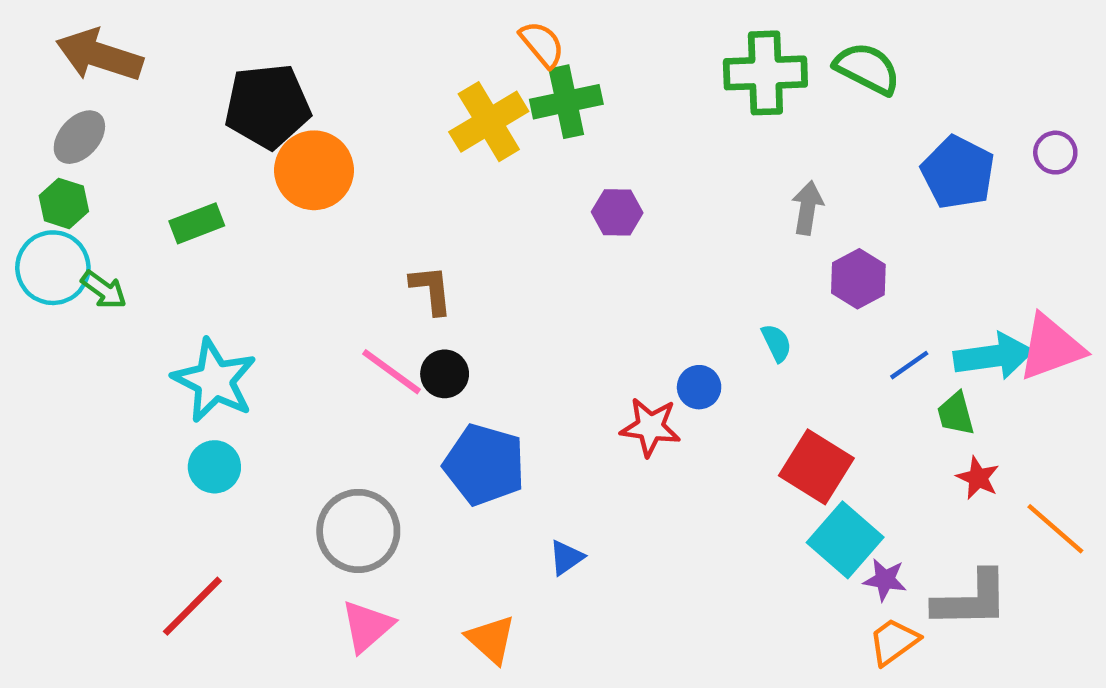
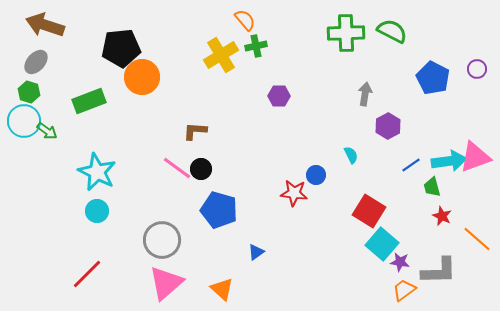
green cross: (566, 102) -> (256, 46), size x0.7
green rectangle: (197, 223) -> (89, 101), size x1.4
brown L-shape: (431, 290) -> (195, 131), turned -80
pink triangle: (367, 626) -> (166, 283), size x1.4

